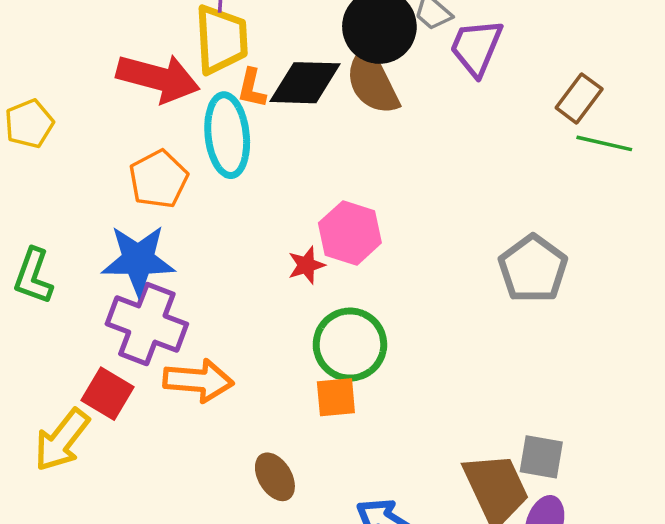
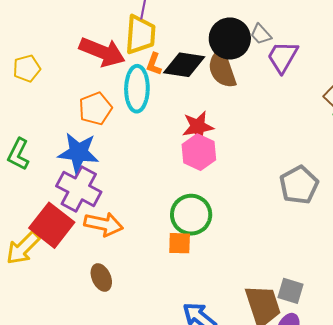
red star: (306, 265) -> (198, 127), moved, size x1.5
red square: (107, 394) -> (52, 225), size x1.5
brown ellipse: (275, 477) -> (101, 277), moved

